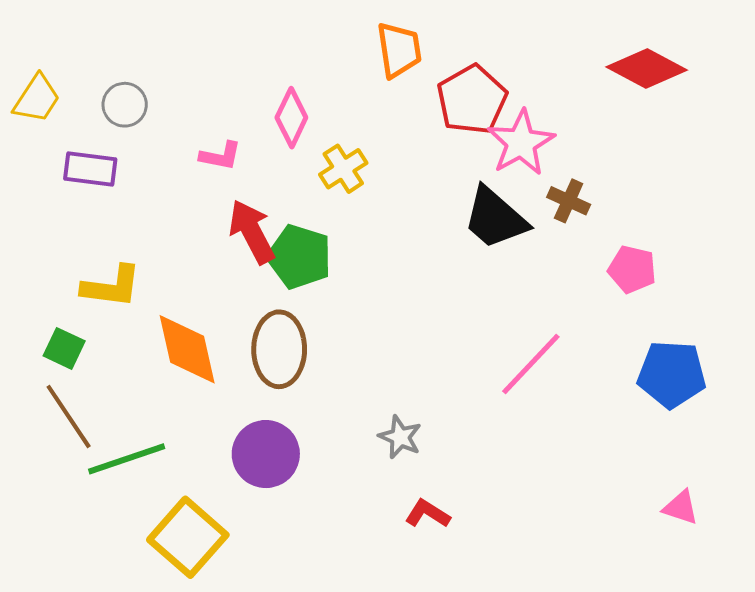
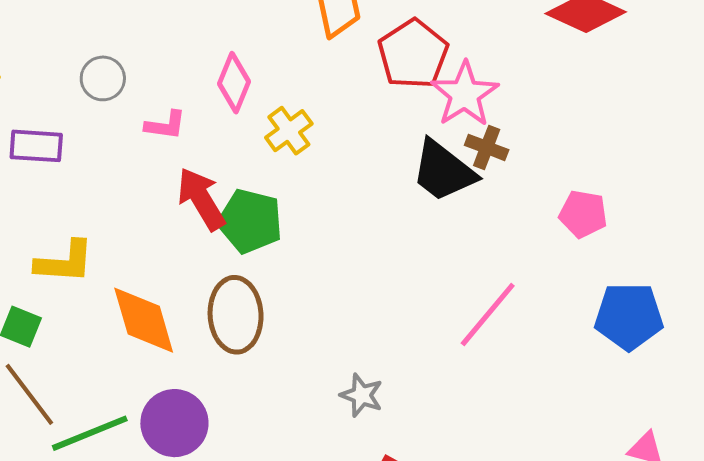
gray circle: (125, 105) -> (103, 78), moved
brown cross: (569, 201) -> (487, 147), moved
purple circle: (266, 454) -> (174, 423), moved

